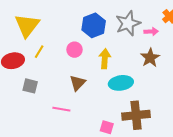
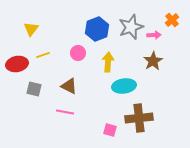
yellow triangle: (27, 25) -> (31, 29), size x0.6
yellow line: (39, 52) -> (43, 55), turned 40
brown triangle: (78, 83) -> (69, 86), moved, turned -48

